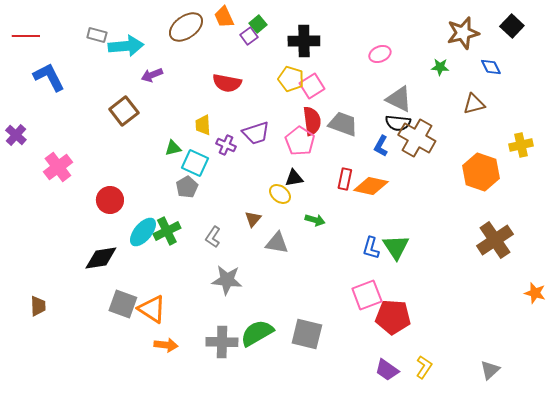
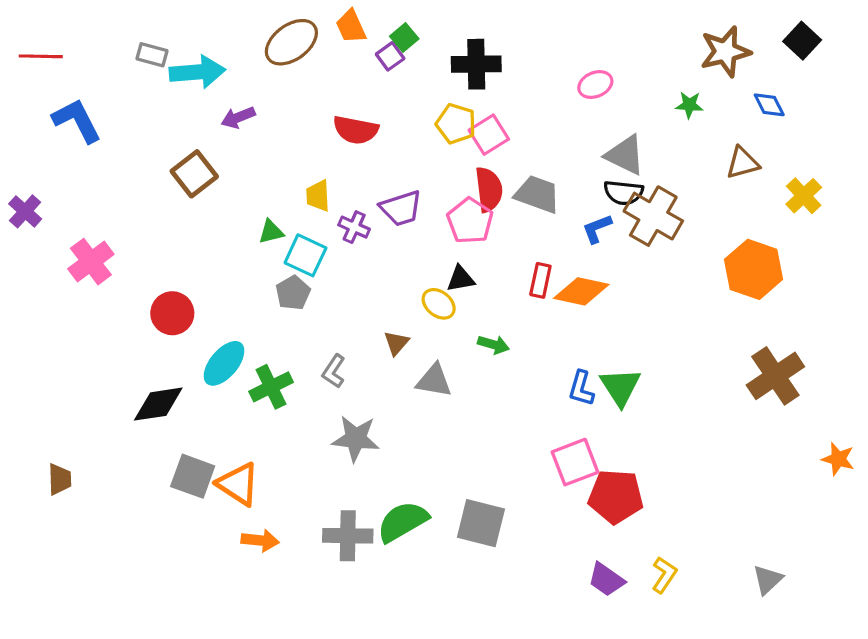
yellow cross: (521, 145) -> (804, 196), moved, turned -30
blue L-shape: (381, 146) -> (597, 229), turned 40
green cross: (167, 231) -> (271, 387), moved

